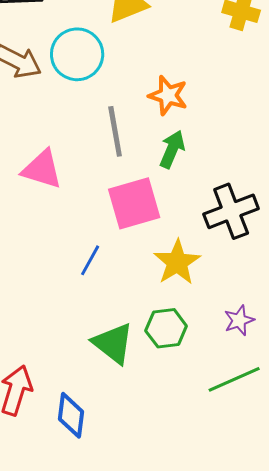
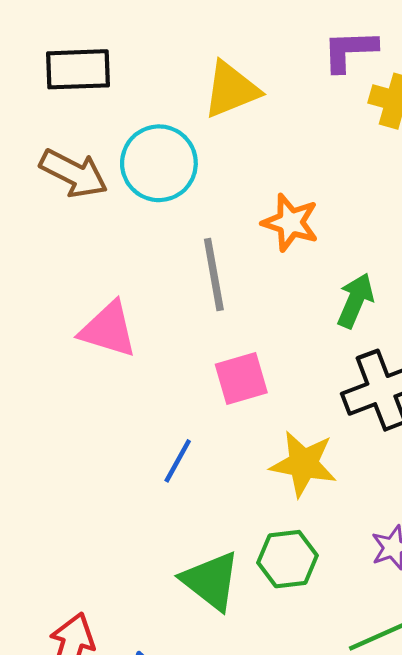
green arrow: (172, 149) -> (355, 300), moved
pink square: (134, 203) -> (241, 379), size x0.7
yellow star: (177, 262) -> (303, 464), turned -30

